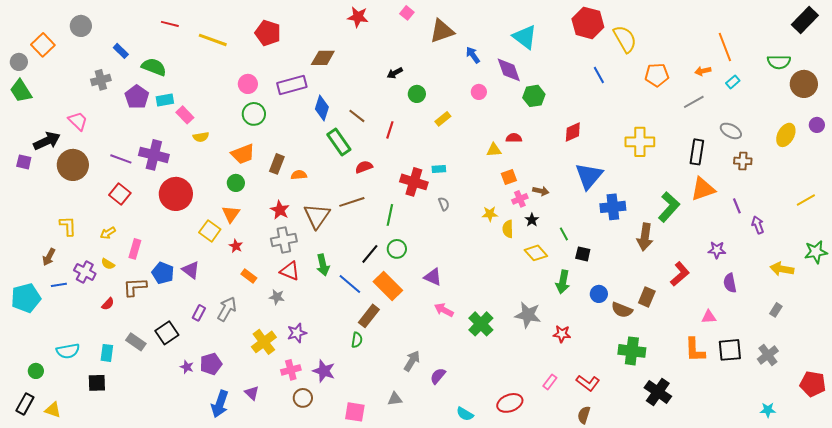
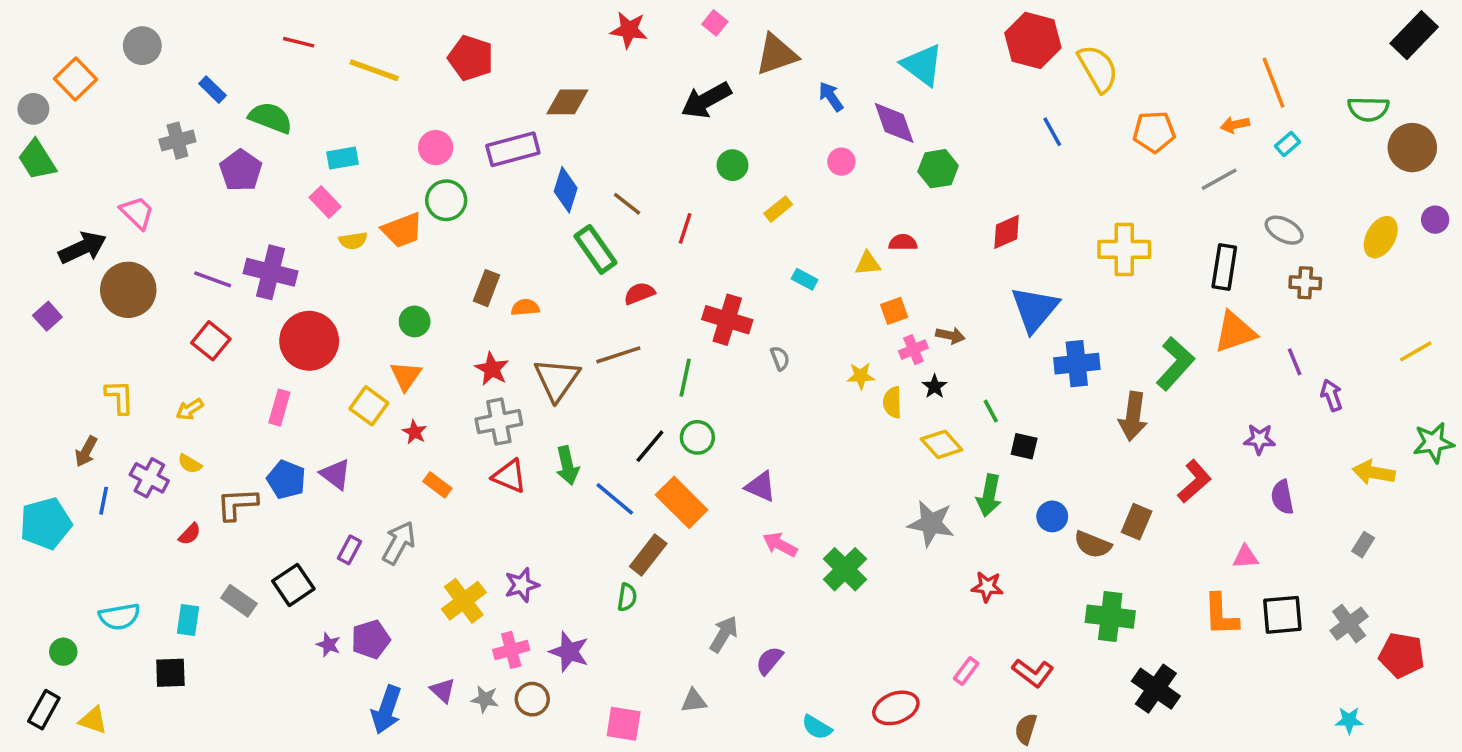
black arrow: (395, 73) -> (706, 100), moved, size x1.8
cyan rectangle: (165, 100) -> (343, 158), moved
orange trapezoid: (243, 154) -> (402, 230), moved
purple square: (24, 162) -> (47, 316), moved, turned 35
cyan rectangle: (439, 169) -> (805, 279), moved, turned 32
pink rectangle: (135, 249) -> (279, 408), moved
blue line: (59, 285) -> (104, 501), turned -70
gray star: (277, 297) -> (485, 699), moved
gray star: (528, 315) -> (931, 523), moved
red pentagon: (813, 384) -> (1402, 655), moved

